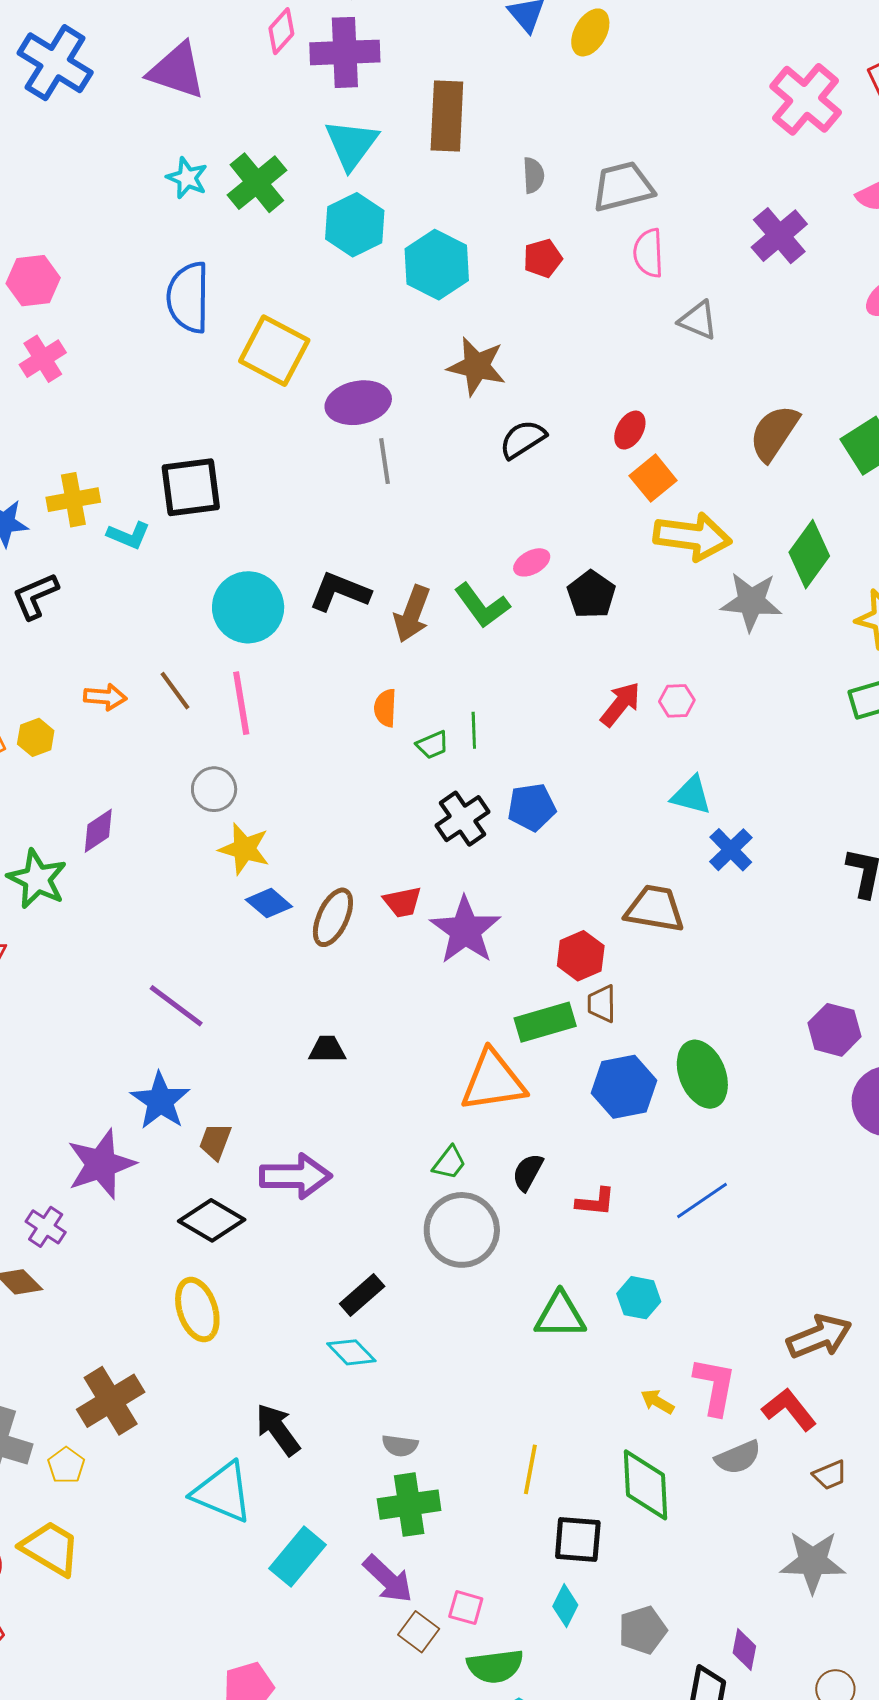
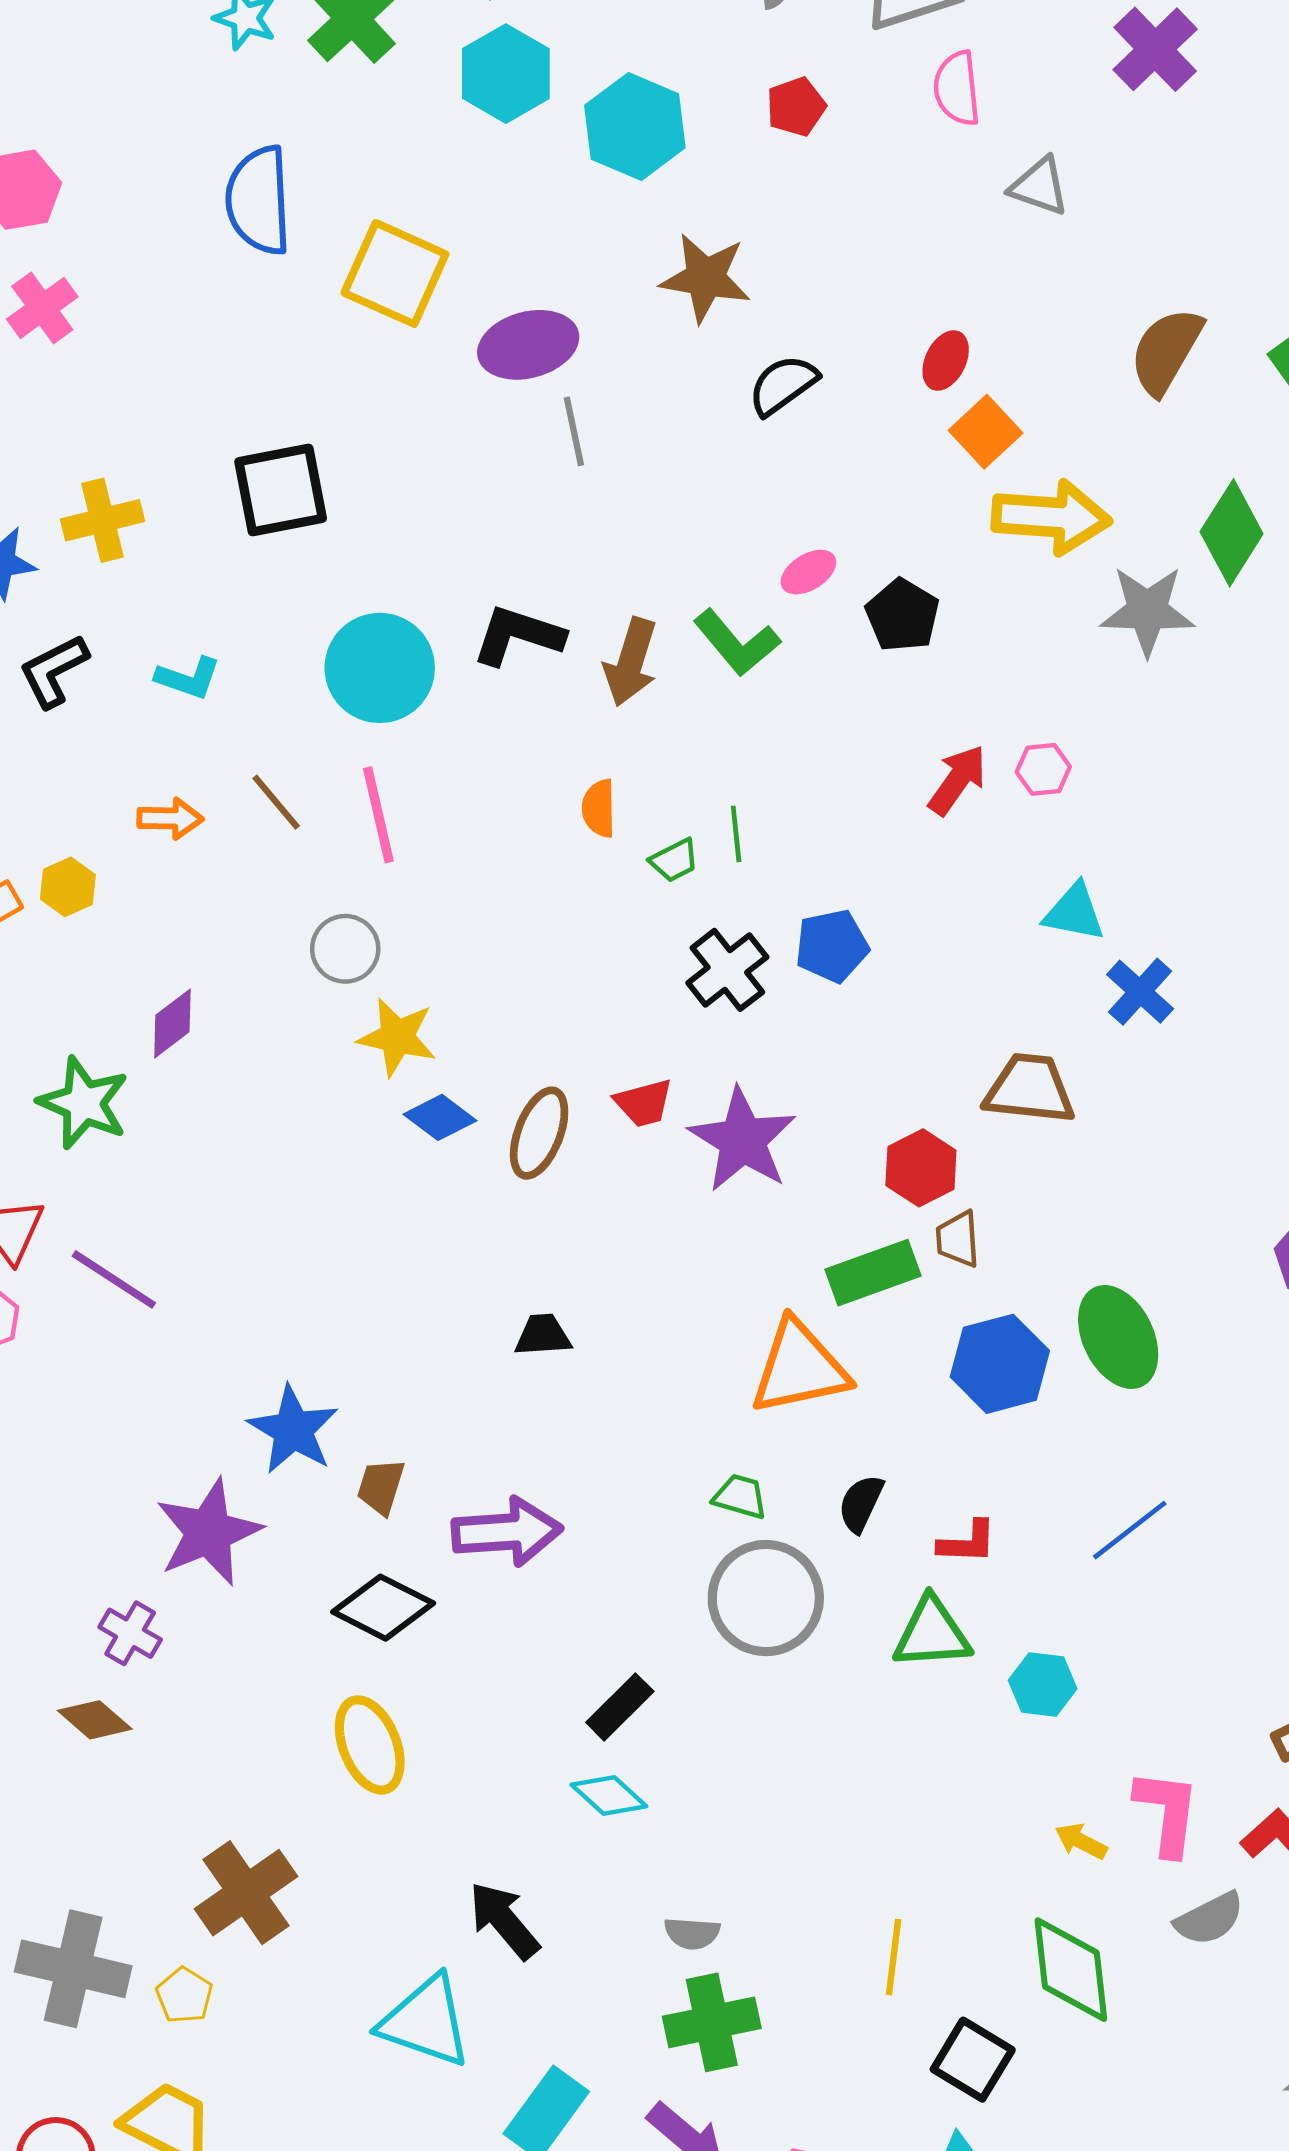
cyan L-shape: (129, 535) -> (188, 678), moved
purple line: (176, 1006) -> (114, 1279), moved
green trapezoid: (449, 1163) -> (740, 1497), turned -108
green triangle: (560, 1315) -> (932, 1633), moved
black square: (578, 1540) -> (973, 2060), turned 30

